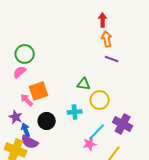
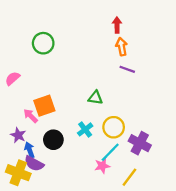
green circle: (25, 54) -> (43, 43), moved
pink semicircle: (20, 72) -> (12, 78), moved
yellow circle: (100, 100) -> (114, 127), moved
cyan cross: (75, 112) -> (85, 129), turned -32

